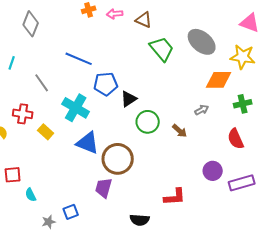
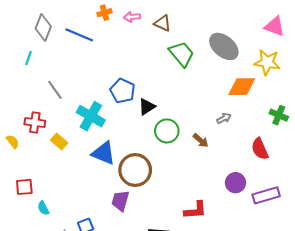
blue line: (79, 59) -> (79, 35), moved
cyan line: (12, 63) -> (29, 58), moved
blue pentagon: (106, 84) -> (122, 91), turned 30
green cross: (243, 104) -> (279, 115), moved, turned 36

